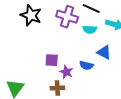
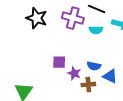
blue triangle: (104, 52) -> (110, 76), moved
brown cross: (57, 88) -> (88, 85), moved

